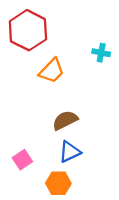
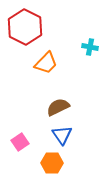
blue triangle: (70, 152) -> (62, 135), turned -40

